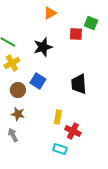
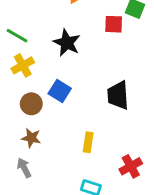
black star: (43, 47) -> (67, 43), turned -30
red cross: (73, 131) -> (131, 166), moved, turned 35

